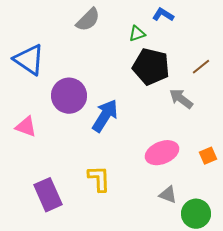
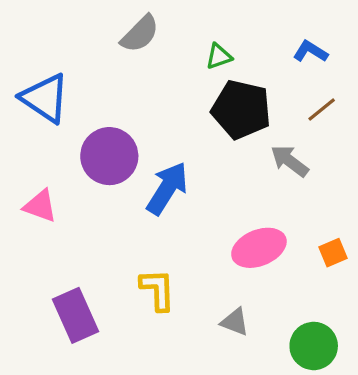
blue L-shape: (163, 15) -> (310, 51), moved
gray triangle: (168, 195) -> (235, 322), moved

